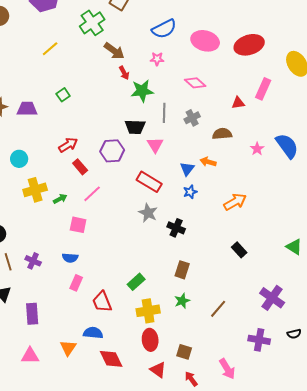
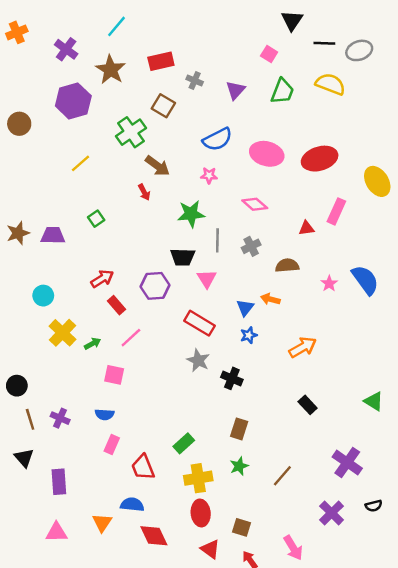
red arrow: (124, 73) -> (144, 192), moved
yellow cross: (35, 190) -> (62, 333), turned -30
purple cross: (259, 340) -> (332, 513), turned 35

